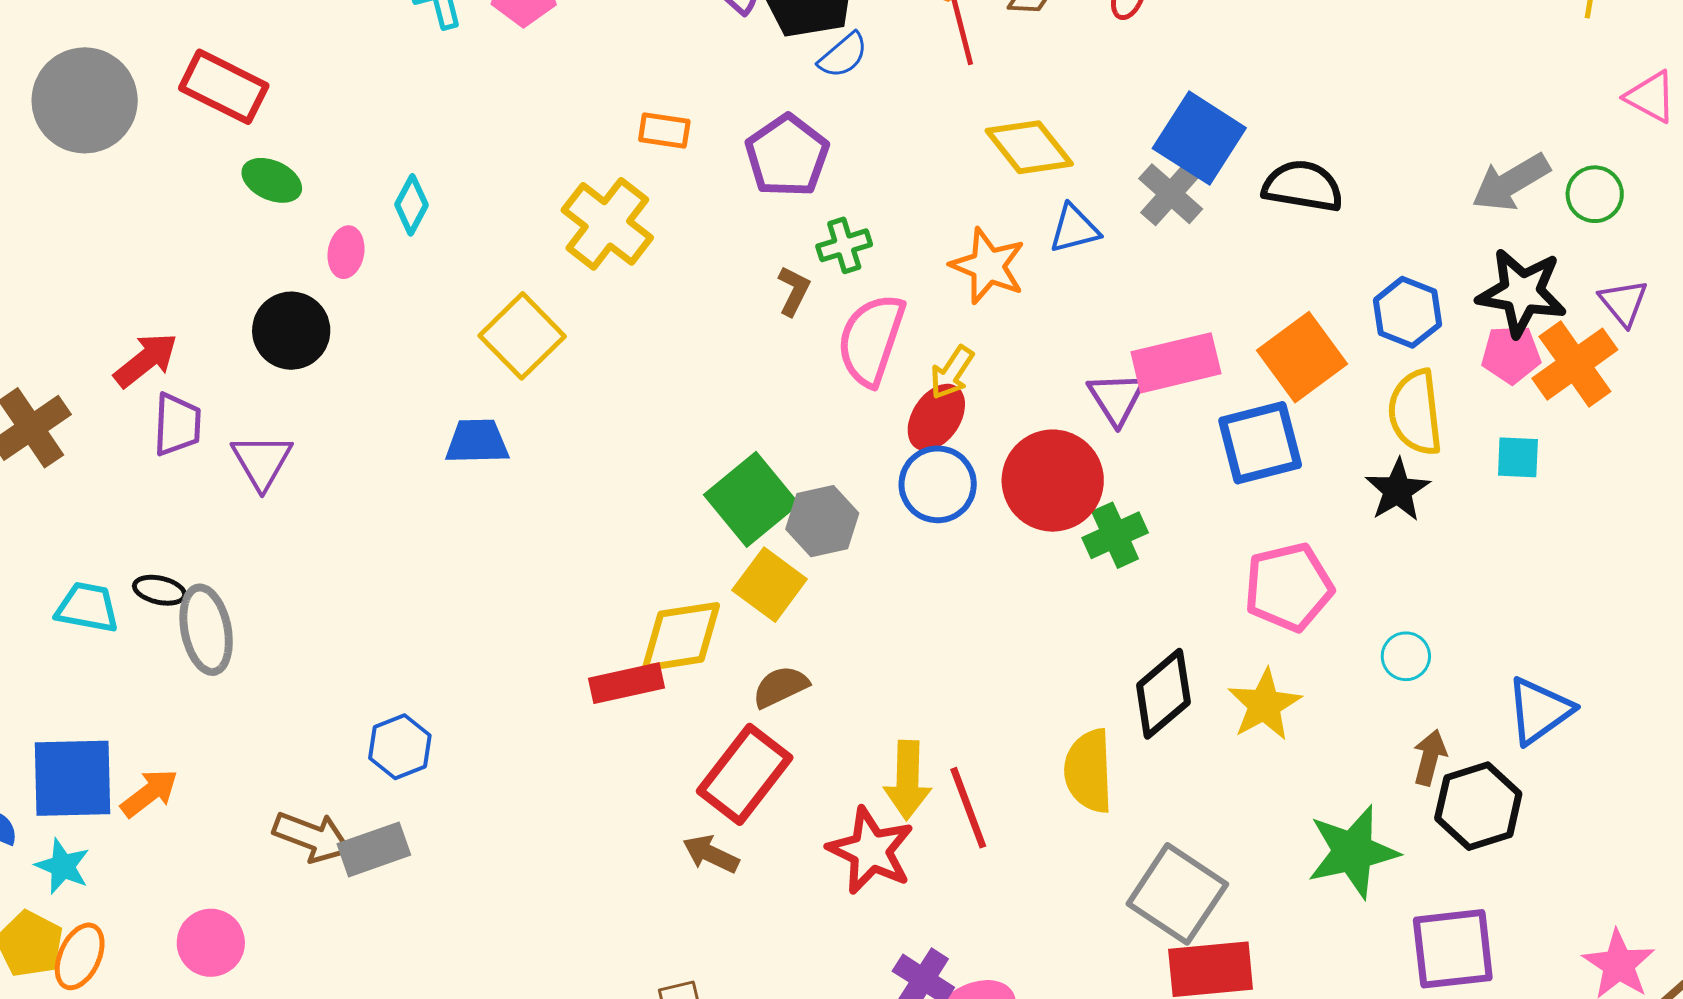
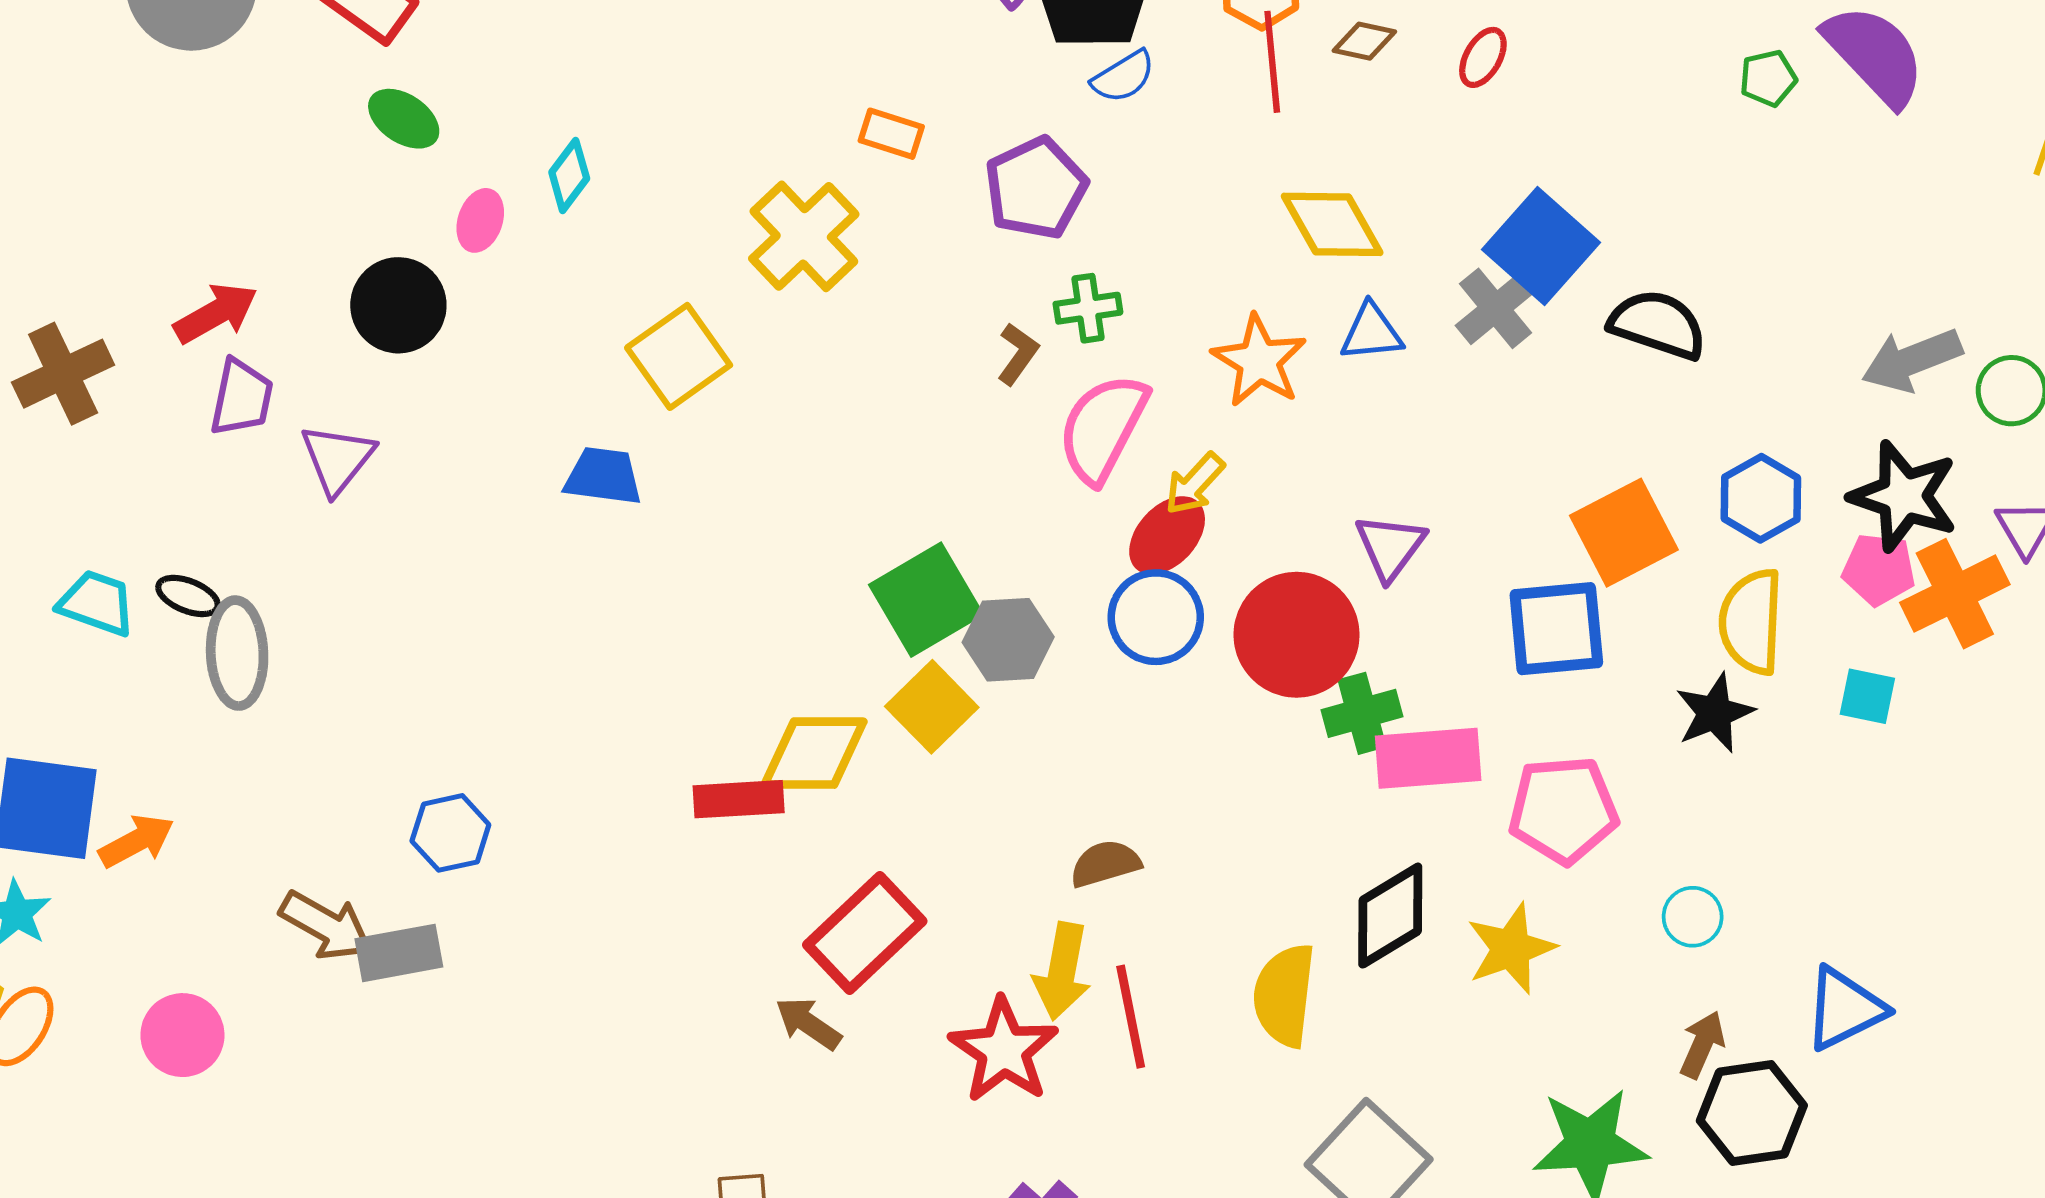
pink rectangle: (1176, 363) -> (1428, 758), moved
brown semicircle: (781, 687) -> (1105, 864), moved

